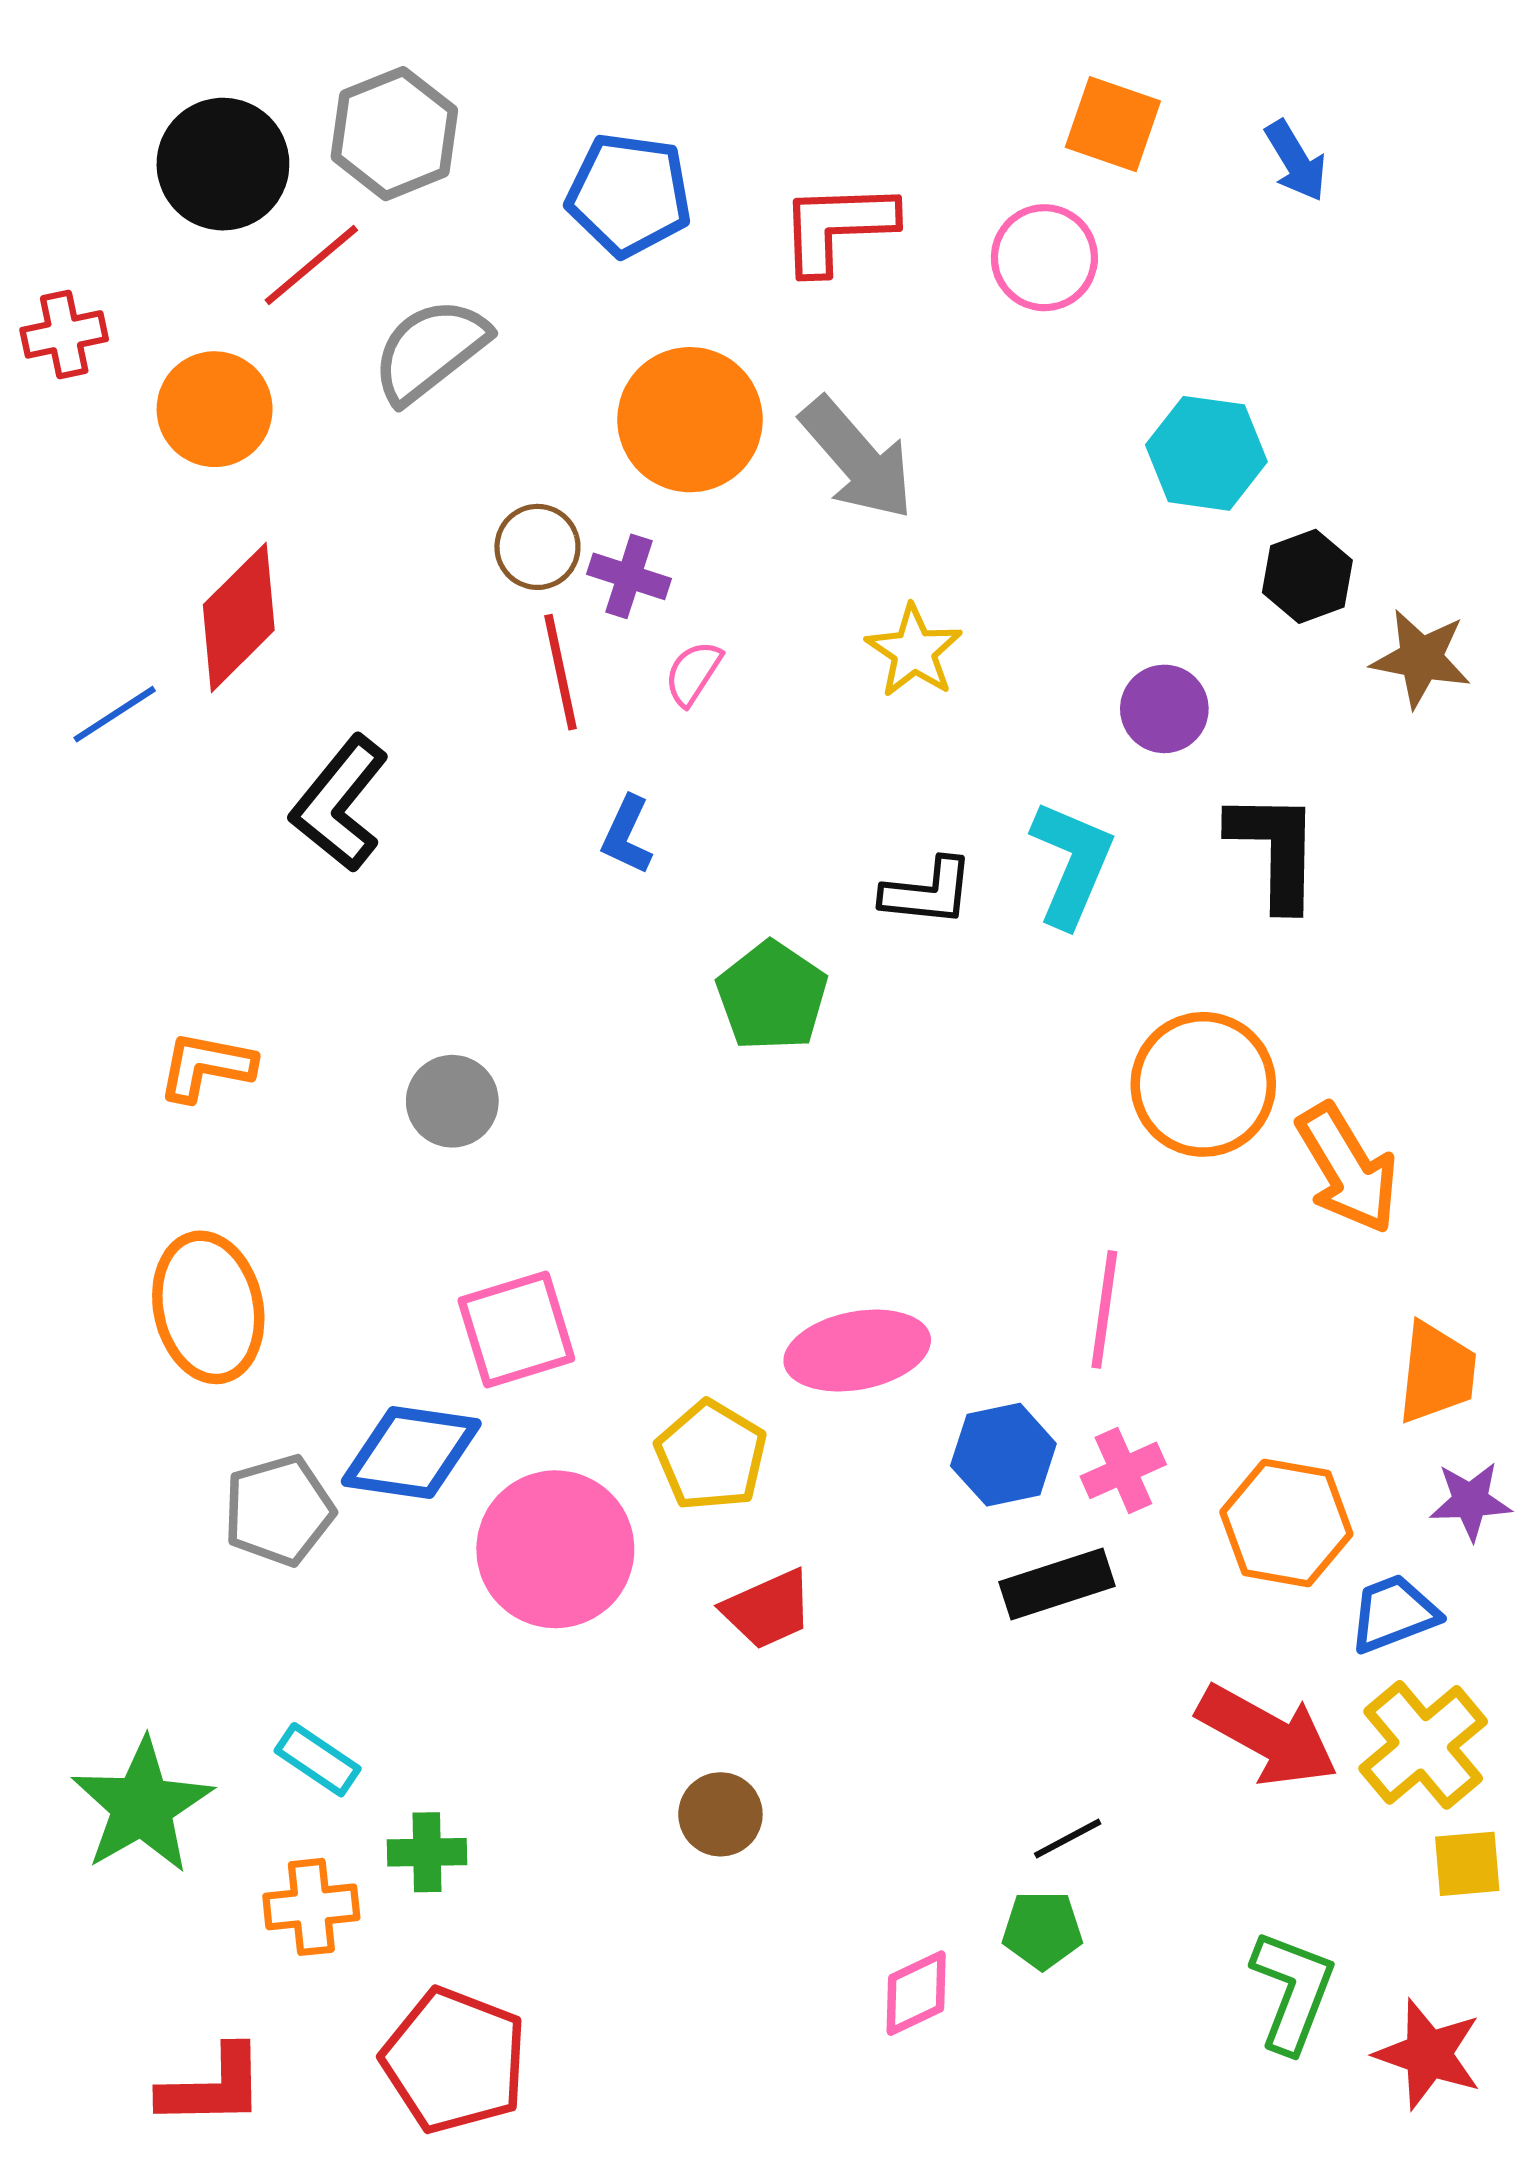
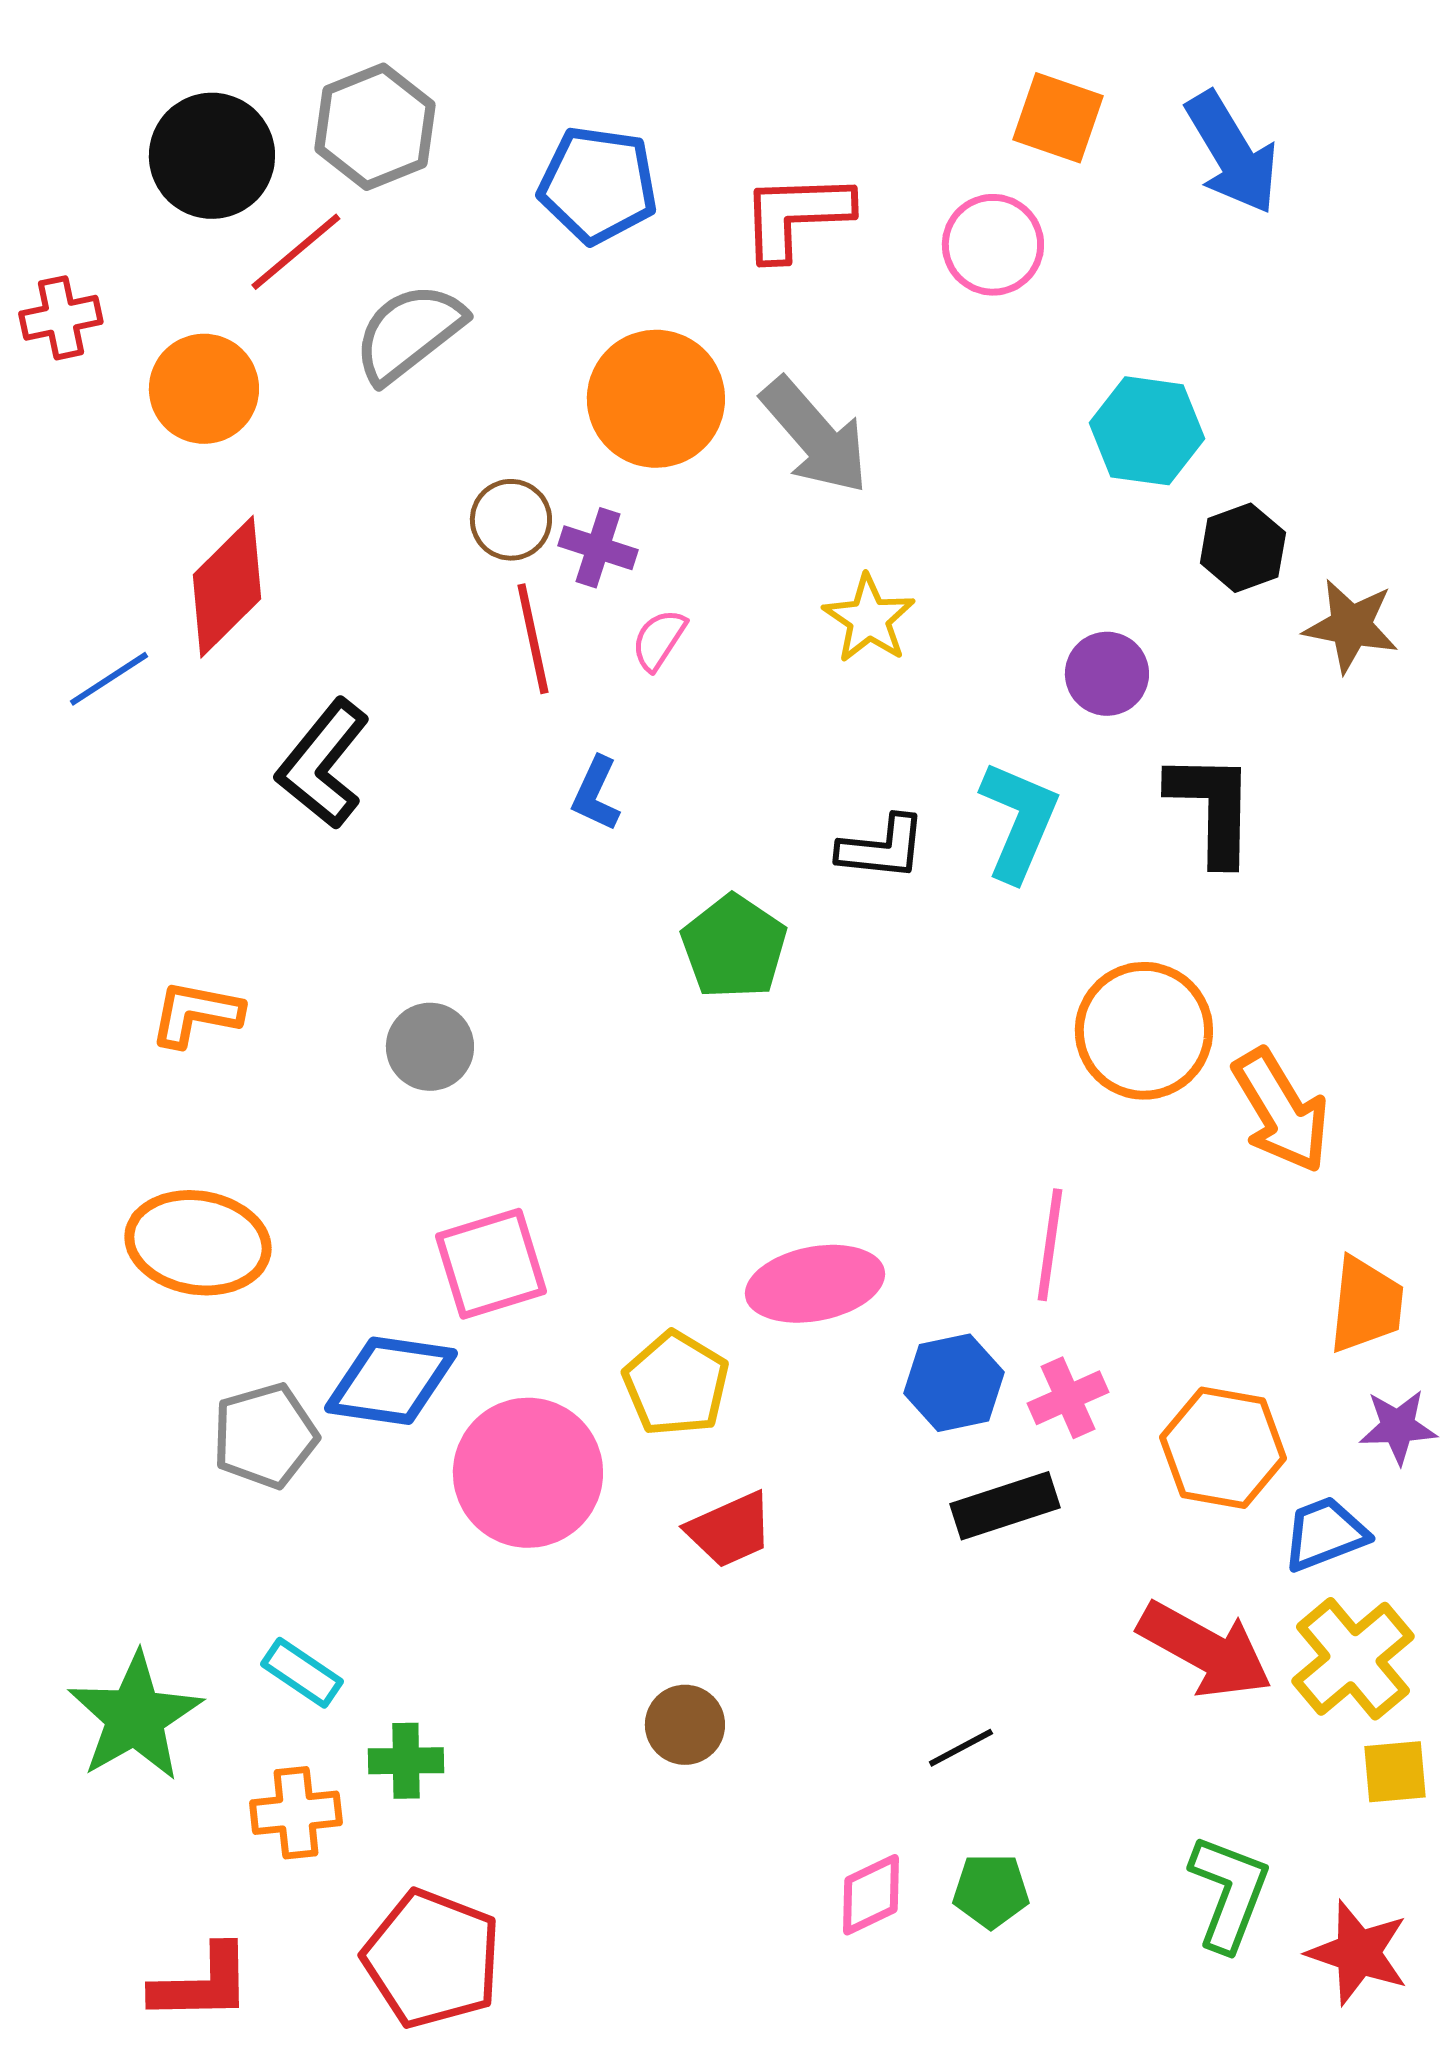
blue arrow: (1296, 161) -> (1232, 153), size x1.6
orange ellipse: (208, 1307) -> (198, 1243), turned -69
black line: (1068, 1839) -> (961, 1748), moved
green pentagon: (1042, 1930) -> (991, 1891), moved

